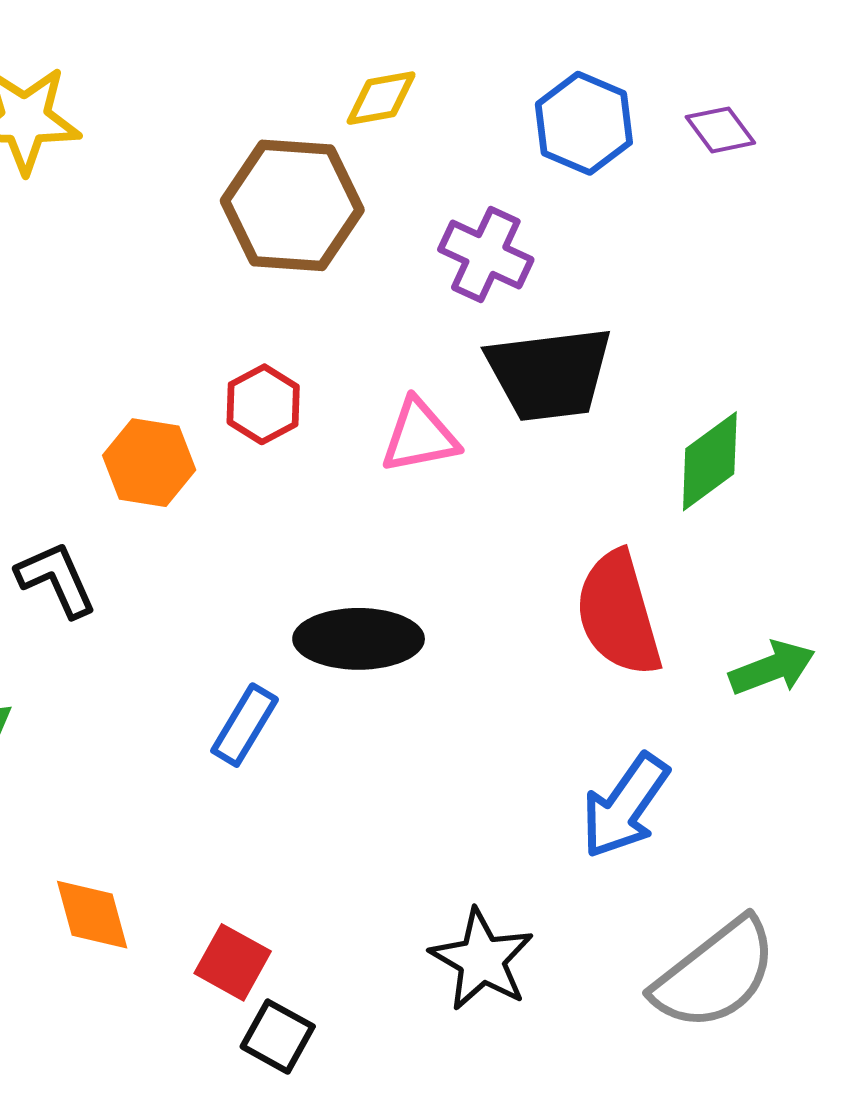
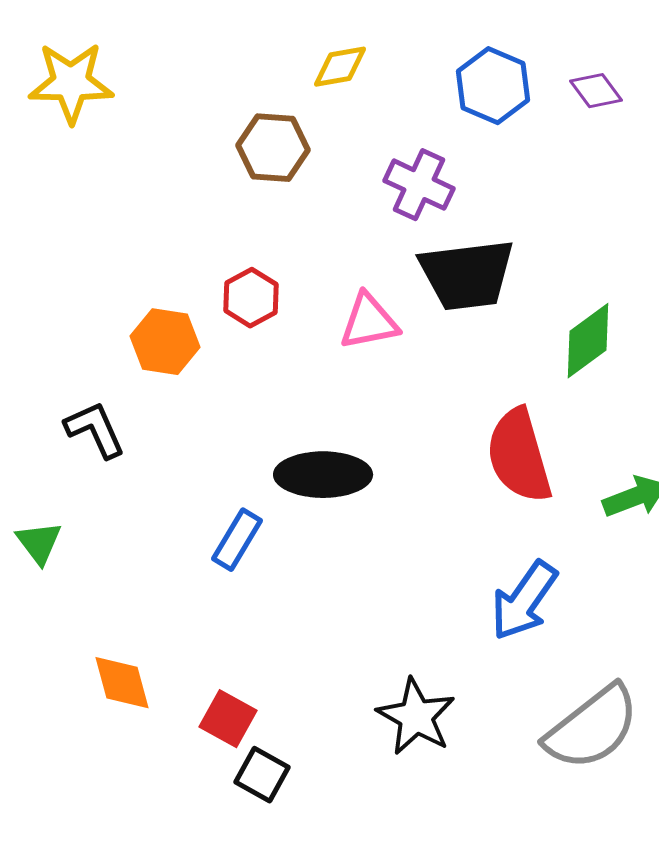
brown hexagon: (292, 205) -> (273, 148), size x0.7

